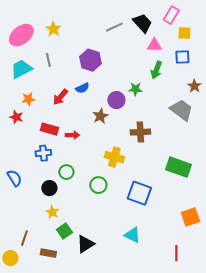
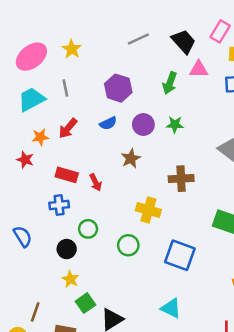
gray line: (114, 27) -> (138, 39), moved
green arrow: (156, 70) -> (170, 83), moved
red arrow: (60, 97) -> (68, 128), moved
purple circle: (116, 100) -> (143, 125), moved
red arrow: (72, 135) -> (96, 182), turned 64

